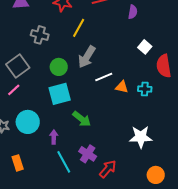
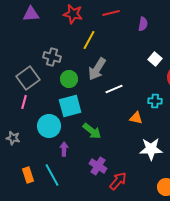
gray cross: (40, 35) -> (52, 57), moved
orange triangle: (122, 87) -> (136, 118), moved
pink line: (14, 90) -> (24, 102), turned -32
cyan circle: (28, 122) -> (49, 126), moved
cyan line: (64, 162) -> (52, 175), moved

